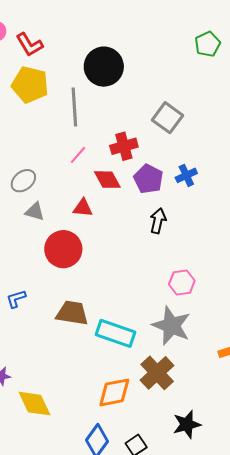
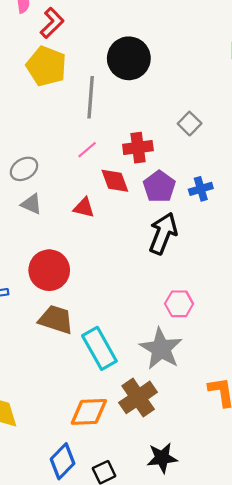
red L-shape: (29, 45) -> (52, 23), turned -112
gray square: (168, 118) -> (190, 124), size x0.7
black arrow: (158, 221) -> (163, 233), size x1.5
red circle: (63, 249) -> (49, 270), moved
cyan rectangle: (116, 333) -> (99, 348), turned 33

